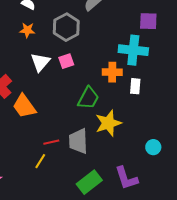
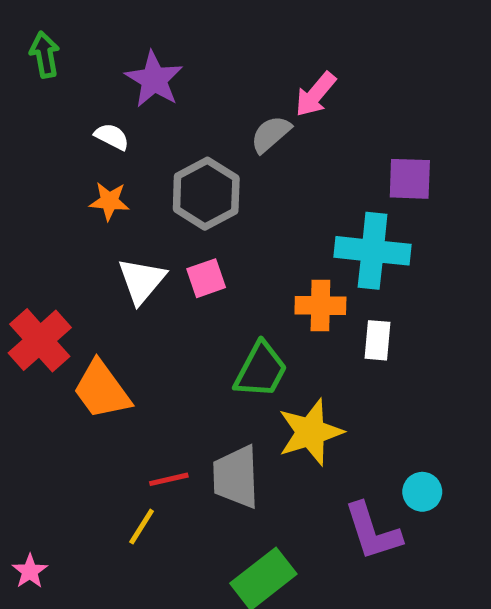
purple L-shape: (126, 178) -> (373, 532), moved

